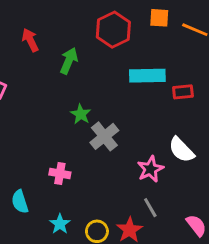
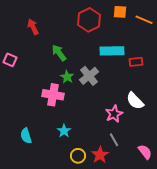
green arrow: (69, 61) -> (59, 53), moved, turned -60
gray cross: (104, 136) -> (89, 76), moved
pink cross: (60, 174) -> (53, 95), moved, size x1.5
cyan star: (60, 224) -> (64, 131), moved

